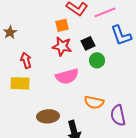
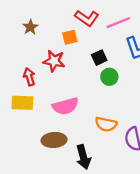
brown star: (10, 32) -> (30, 27), moved
red star: (62, 46) -> (54, 61), moved
pink semicircle: (67, 76) -> (65, 106), moved

